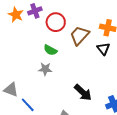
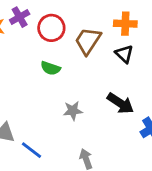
gray star: (45, 69) -> (73, 111), moved
black arrow: (83, 92) -> (120, 103), moved

